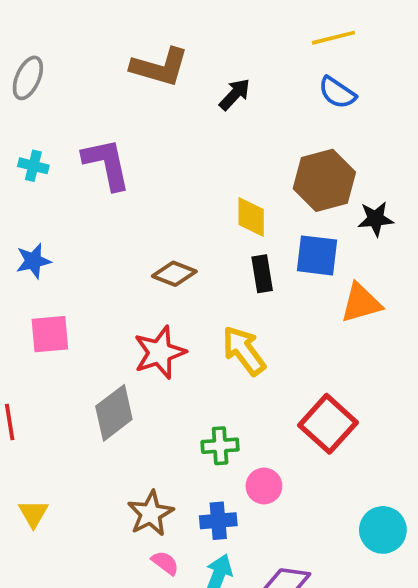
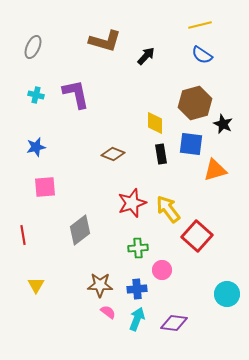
black star: (376, 219) -> (223, 124), turned 30
yellow arrow: (244, 351) -> (168, 209), moved
red star: (160, 352) -> (132, 203), moved
brown star: (150, 513) -> (100, 285), turned 30

